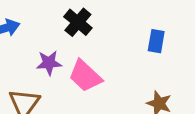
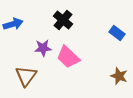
blue rectangle: (156, 41) -> (117, 33), turned -63

